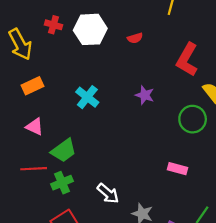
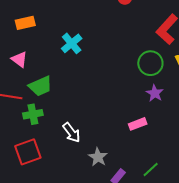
purple star: (145, 95) -> (155, 93), moved
green circle: (193, 119) -> (150, 63), moved
pink rectangle: (178, 169) -> (138, 124), turned -48

